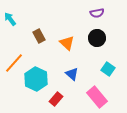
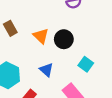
black circle: (97, 38) -> (64, 39), moved

